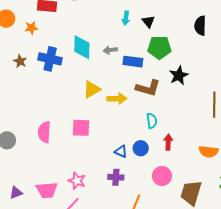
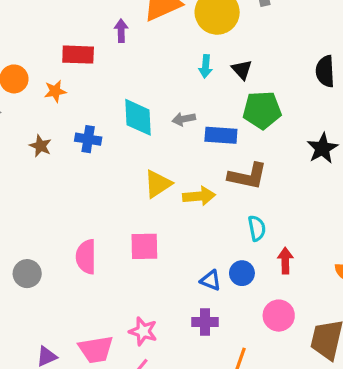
blue cross: (50, 59) -> (88, 139), size x0.7
black star: (179, 75) -> (322, 148), moved

